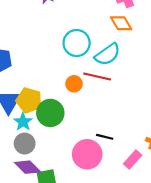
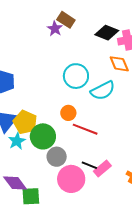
red line: (97, 77) -> (85, 129), moved
gray circle: (25, 144) -> (57, 157), moved
pink rectangle: (133, 160) -> (102, 169), moved

